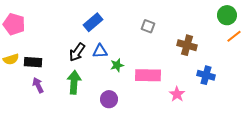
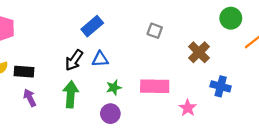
green circle: (227, 15) -> (231, 18), moved
brown cross: (187, 45) -> (199, 52), turned 30
green star: (117, 65) -> (114, 87), moved

